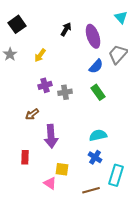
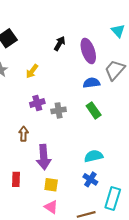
blue semicircle: (96, 66) -> (91, 83), turned -140
brown arrow: (32, 114) -> (23, 134), turned 128
yellow square: (62, 169) -> (51, 185), moved
pink triangle: (50, 183) -> (51, 207), moved

